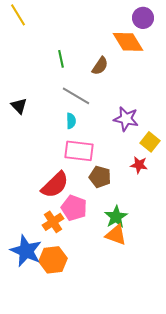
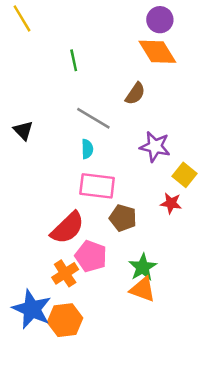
purple circle: (143, 18) -> (160, 20), moved
green line: (61, 59) -> (74, 60), moved
brown semicircle: (100, 66) -> (135, 94), moved

